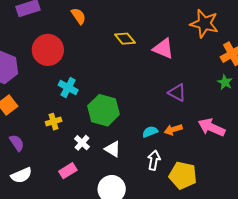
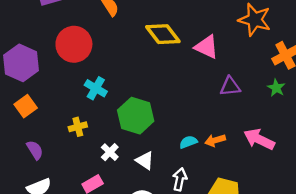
yellow diamond: (125, 39) -> (163, 34), size x1.4
purple triangle: (177, 93) -> (230, 86), moved, turned -36
white arrow: (154, 160) -> (180, 179), moved

